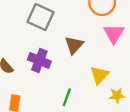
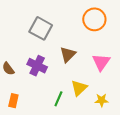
pink triangle: (114, 34) -> (101, 62), moved
yellow triangle: (100, 75) -> (79, 88), moved

